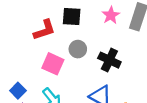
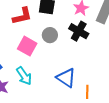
black cross: (109, 60) -> (79, 31), moved

